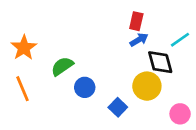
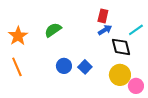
green semicircle: (62, 66) -> (53, 30), moved
yellow circle: (147, 86) -> (120, 75), moved
blue square: (118, 107) -> (85, 67), moved

